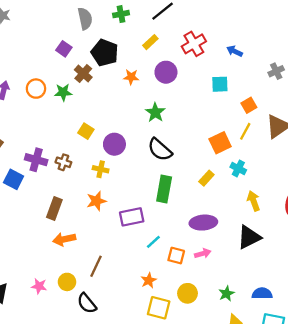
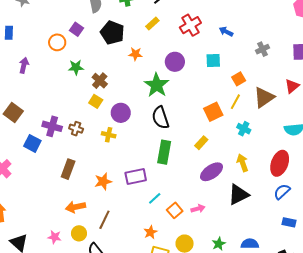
purple circle: (166, 72) -> (175, 62), moved
brown cross: (83, 74) -> (100, 81), moved
orange circle: (36, 89) -> (57, 42), moved
green star: (155, 112) -> (157, 85), size x1.4
black semicircle: (160, 150) -> (160, 118), turned 30
cyan cross: (238, 168) -> (244, 129), moved
orange star: (96, 201) -> (103, 181), moved
purple ellipse: (203, 223) -> (212, 172), moved, turned -30
orange arrow: (64, 239) -> (76, 207), moved
orange square: (176, 256) -> (175, 210), turned 35

